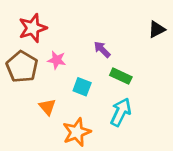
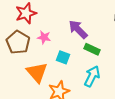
purple arrow: (102, 49) -> (78, 29), size x1.5
orange triangle: (47, 107) -> (37, 72), size x1.6

